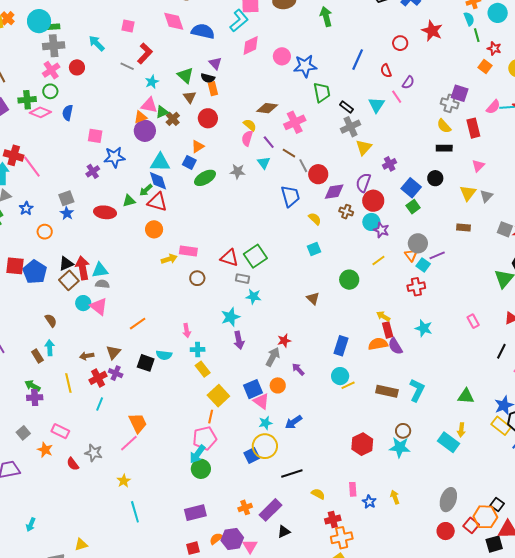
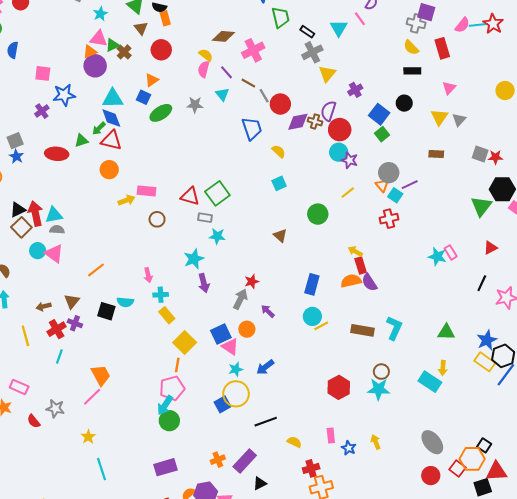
brown cross: (346, 212) -> (315, 121), moved
cyan star: (424, 328) -> (437, 256), moved
gray ellipse: (448, 500) -> (432, 442), turned -55

